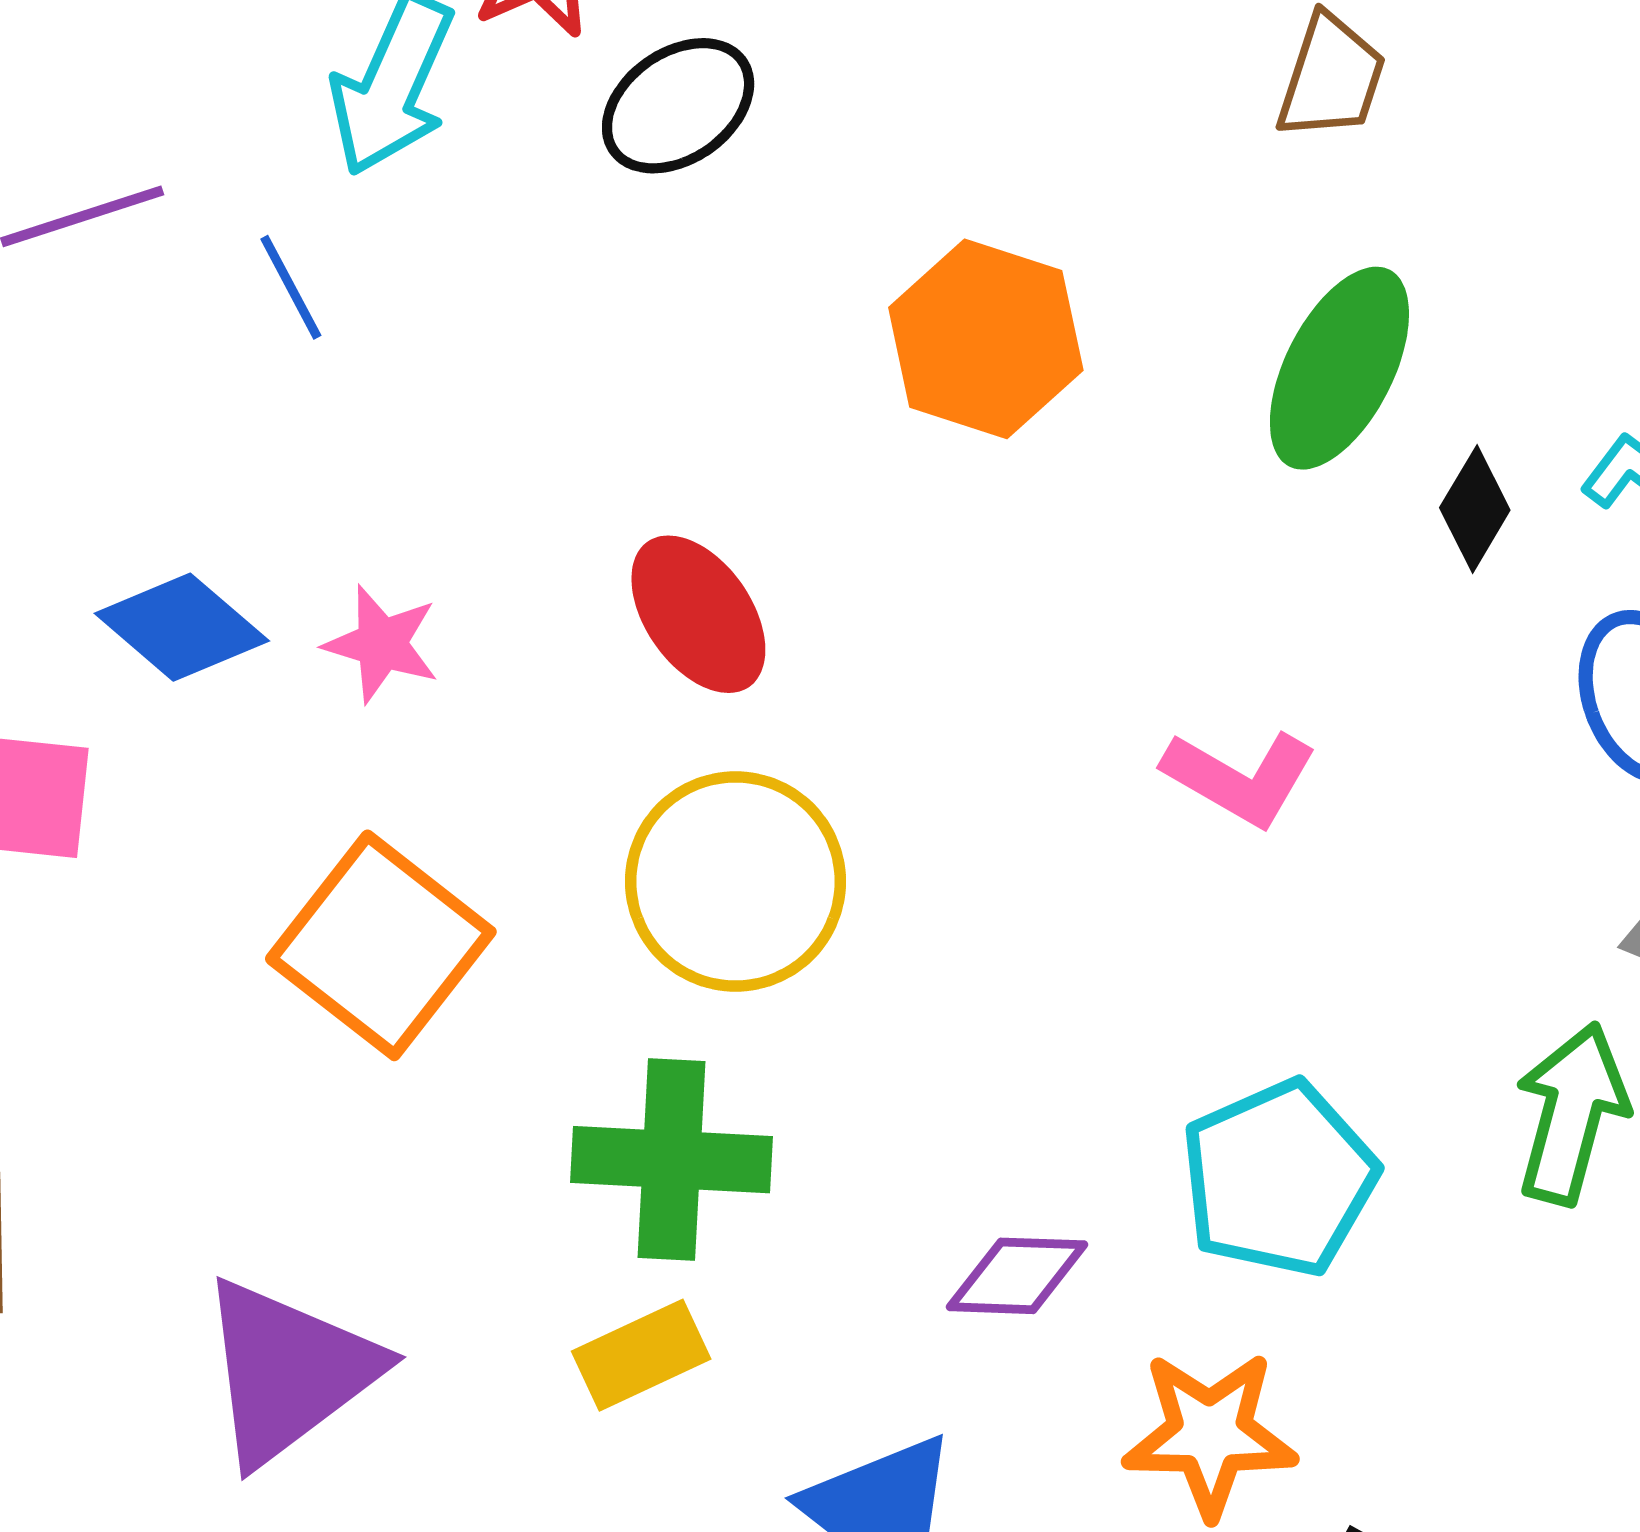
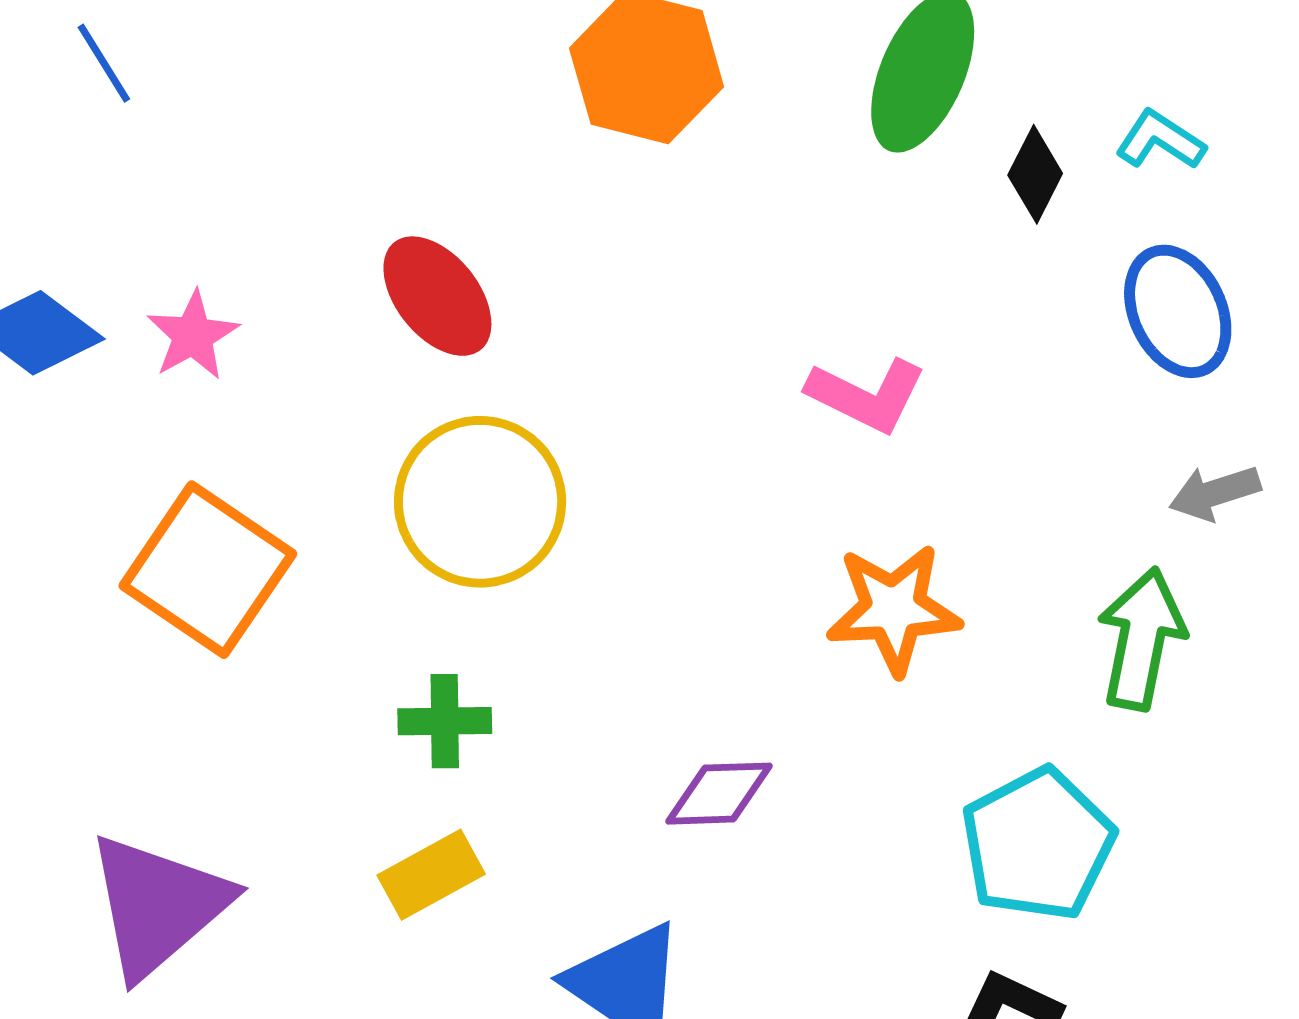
pink star: (382, 644) -> (193, 335), turned 30
green cross: (672, 1160) -> (445, 721), size x0.6
cyan pentagon: (1279, 1179) -> (1038, 844), moved
orange star: (1210, 1434) -> (894, 609), moved

